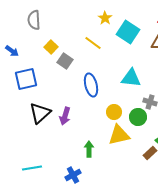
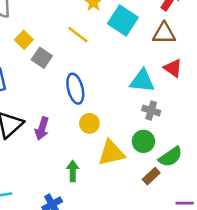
cyan triangle: (131, 78) -> (142, 81), moved
yellow circle: (114, 112) -> (89, 123), moved
green circle: (138, 117) -> (143, 141), moved

